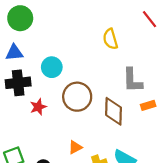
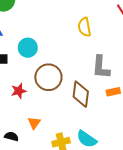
red star: (38, 107) -> (19, 91), moved
orange triangle: (75, 147) -> (34, 123), moved, turned -32

